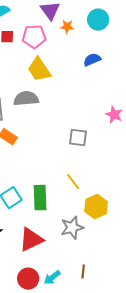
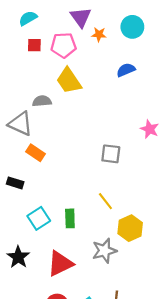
gray semicircle: (26, 99) -> (42, 101), moved, size x0.7
green rectangle: (40, 198) -> (70, 218), size x0.7

